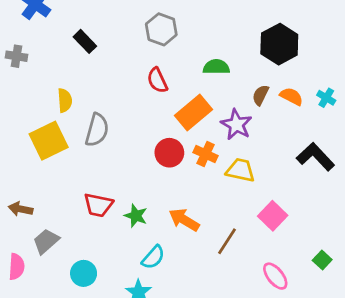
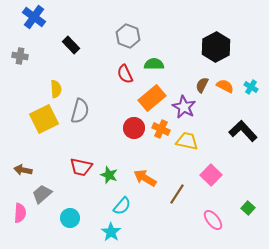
green semicircle: (216, 67) -> (154, 64), moved

